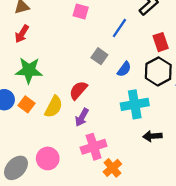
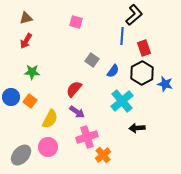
blue line: (119, 28) -> (122, 36), moved, turned -30
green star: (29, 70) -> (32, 72), size x0.7
cyan cross: (135, 104) -> (122, 101), turned -30
yellow semicircle: (54, 107) -> (50, 119), moved
purple arrow: (82, 117) -> (77, 112), turned -84

